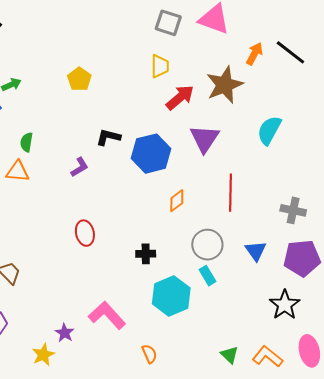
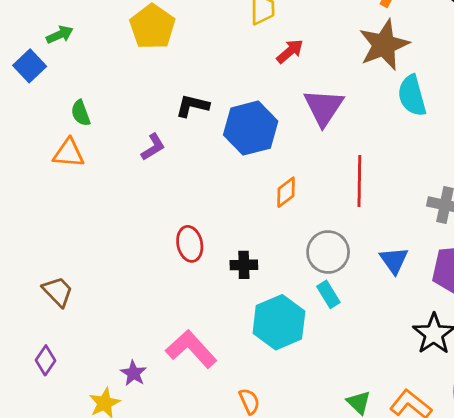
yellow pentagon: (79, 79) -> (152, 27), size x1.4
brown star: (225, 85) -> (384, 45), moved
red arrow: (180, 97) -> (290, 51), size x0.7
cyan semicircle: (269, 130) -> (412, 96), turned -44
green semicircle: (27, 142) -> (81, 113), turned -30
red ellipse: (85, 233) -> (190, 244), moved

